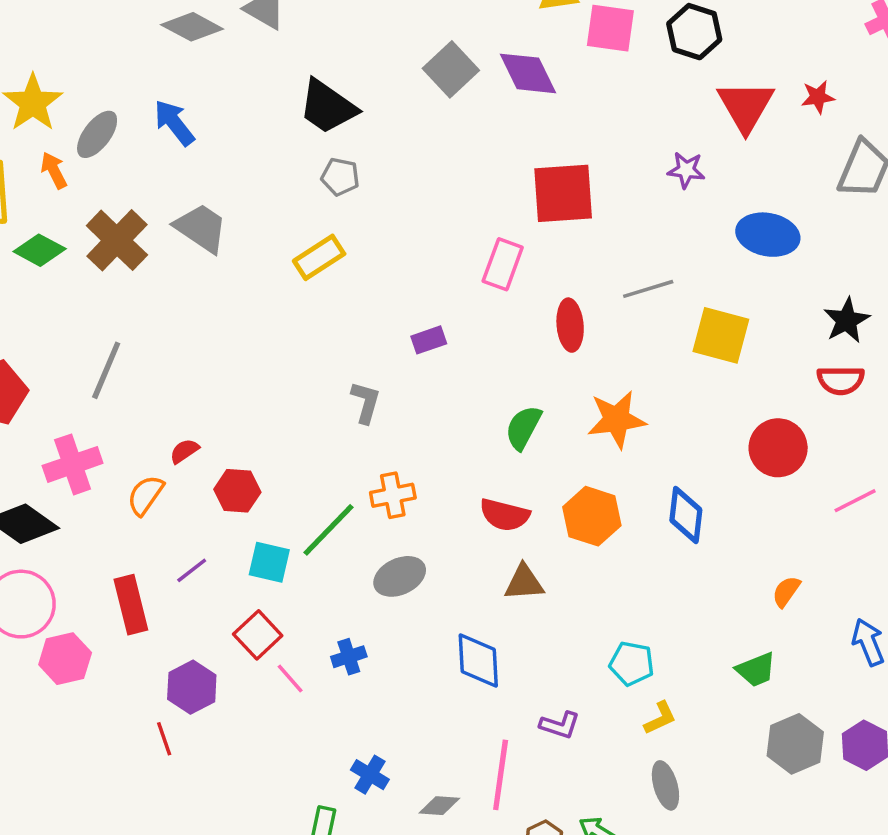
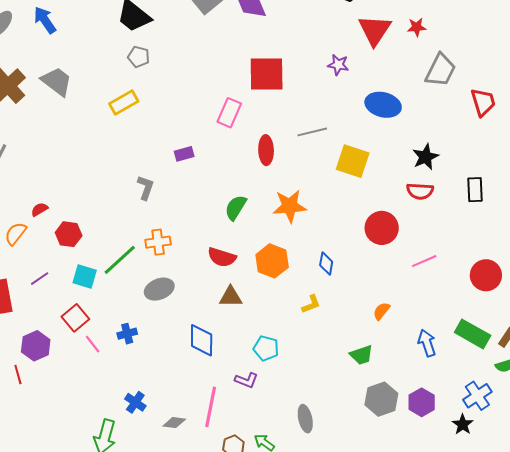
blue diamond: (686, 515) -> (326, 263), size x0.7
cyan pentagon: (632, 664) -> (266, 348), moved
yellow L-shape: (660, 718) -> (311, 304), moved

